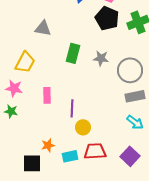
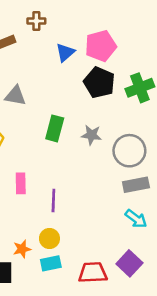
yellow circle: (83, 127) -> (49, 238), moved
red trapezoid: (95, 151) -> (93, 273), moved

